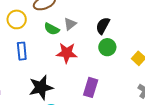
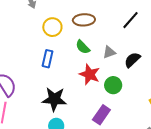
gray triangle: (70, 24) -> (109, 52), moved
green circle: (107, 47) -> (113, 85), moved

